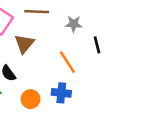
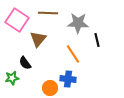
gray star: (74, 24) -> (78, 23), size x1.5
orange circle: (31, 99) -> (50, 88), moved

